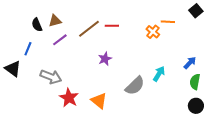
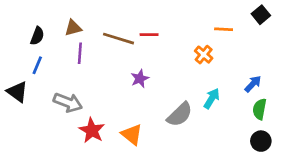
black semicircle: (37, 25) -> (37, 36), moved, turned -136
brown line: (89, 29) -> (118, 39), turned 55
orange cross: (153, 32) -> (204, 55), moved
purple line: (60, 40) -> (80, 53), turned -49

